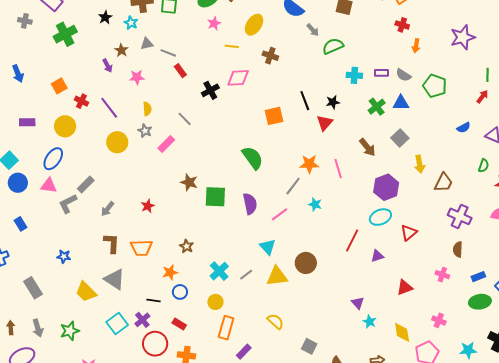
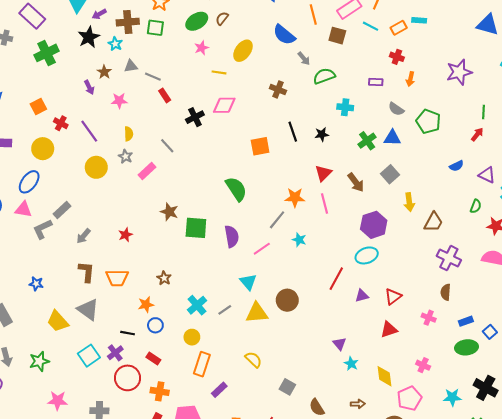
black star: (105, 17) -> (89, 37), size x1.5
brown cross: (270, 56) -> (278, 89), moved
purple rectangle: (382, 73) -> (376, 82), moved
red triangle: (325, 123) -> (323, 173), moved
red triangle: (409, 233) -> (393, 297), moved

